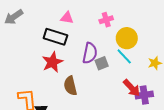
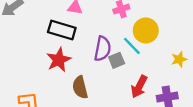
cyan line: (124, 56) -> (132, 46), moved
red arrow: (132, 88) -> (139, 87), moved, turned 72

